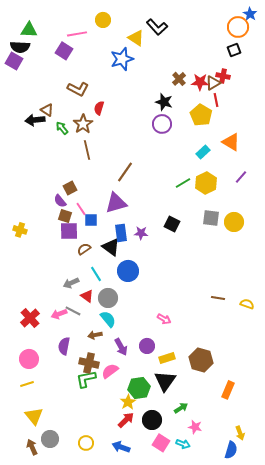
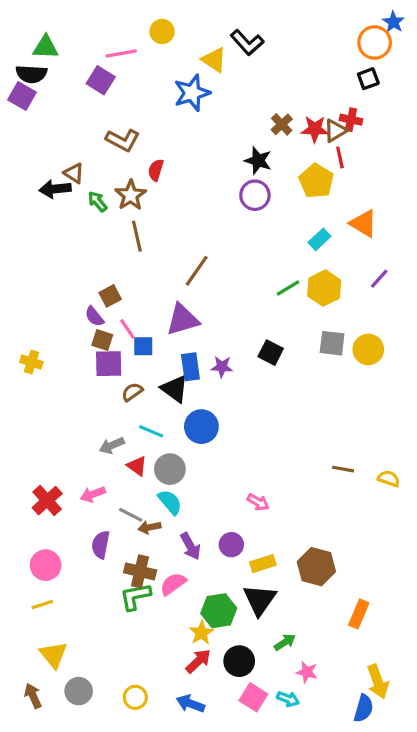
cyan line: (96, 274) -> (151, 431), turned -35
gray line: (73, 311) -> (131, 515), moved
yellow arrow: (240, 433) -> (378, 682), size x1.5
brown arrow: (32, 447) -> (33, 696), moved

